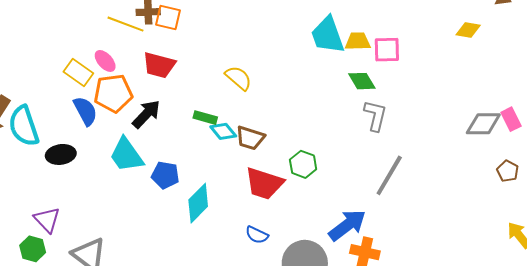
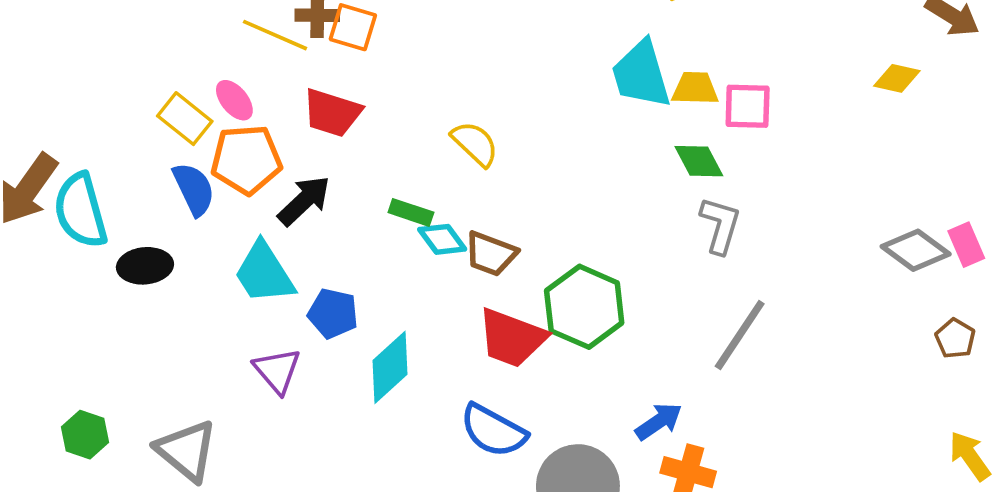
gray diamond: (483, 124) -> (916, 250), turned 33
green hexagon: (303, 164) -> (584, 307), size x1.6
purple triangle: (47, 220) -> (277, 371), moved
blue arrow: (347, 225) -> (659, 421), size x0.7
blue semicircle: (257, 235) -> (493, 431), size x1.6

